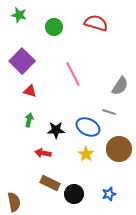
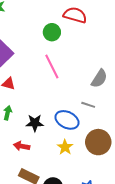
green circle: (54, 27) -> (52, 32), moved

